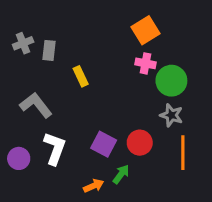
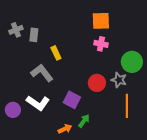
orange square: (145, 30) -> (101, 21), turned 30
green circle: (171, 81) -> (132, 62), moved
gray L-shape: (36, 105) -> (42, 73), moved
red circle: (140, 143) -> (97, 83), moved
white L-shape: (55, 148) -> (38, 103), turned 105

